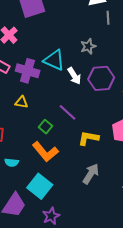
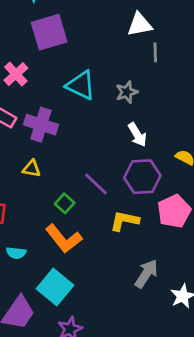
cyan triangle: (54, 60) -> (81, 85), moved
white arrow: (74, 76) -> (137, 135), moved
purple hexagon: (101, 78) -> (142, 177), moved
gray arrow: (91, 174) -> (146, 274), moved

